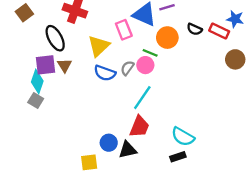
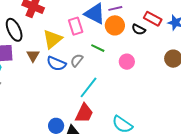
red rectangle: (219, 31) -> (153, 19), moved
orange circle: (167, 38) -> (115, 25), moved
brown triangle: (65, 65) -> (33, 56), moved
pink circle: (145, 65) -> (127, 62), moved

